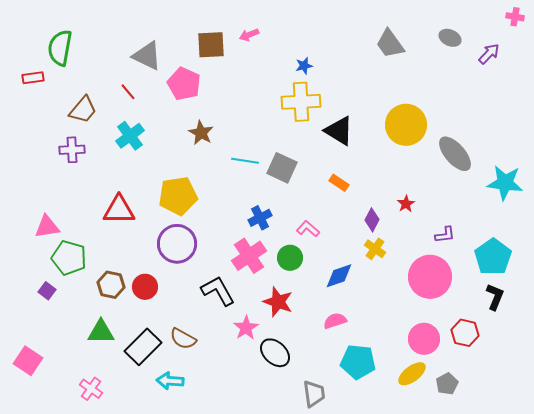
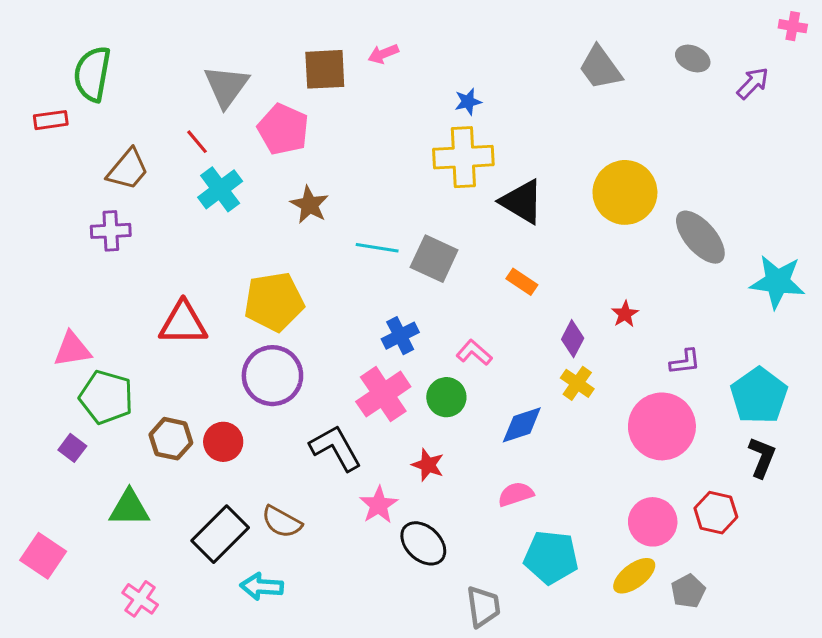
gray triangle: (147, 56) -> (226, 86), turned 40
cyan cross: (130, 136) -> (220, 189), moved
red star: (278, 302) -> (428, 465), size x0.7
green triangle: (101, 332) -> (129, 508), moved

